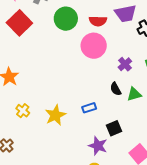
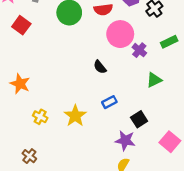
red square: (19, 23) -> (21, 25), size x0.7
pink circle: (94, 46) -> (120, 34), moved
black semicircle: (116, 89) -> (100, 67), moved

